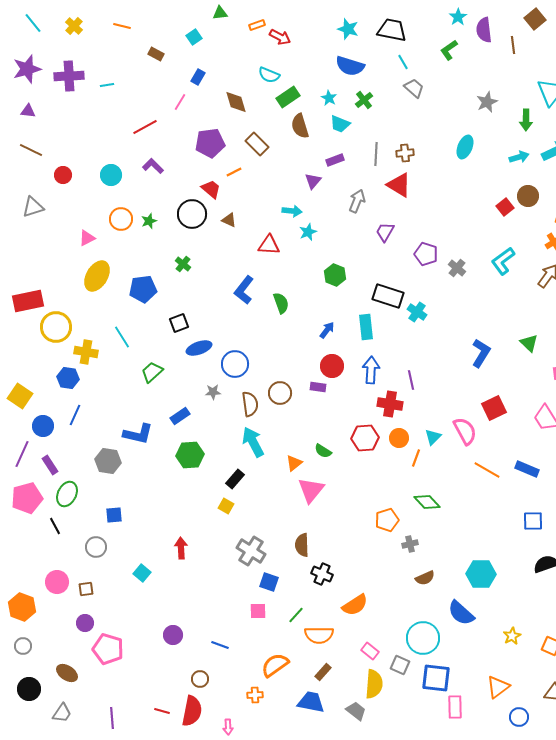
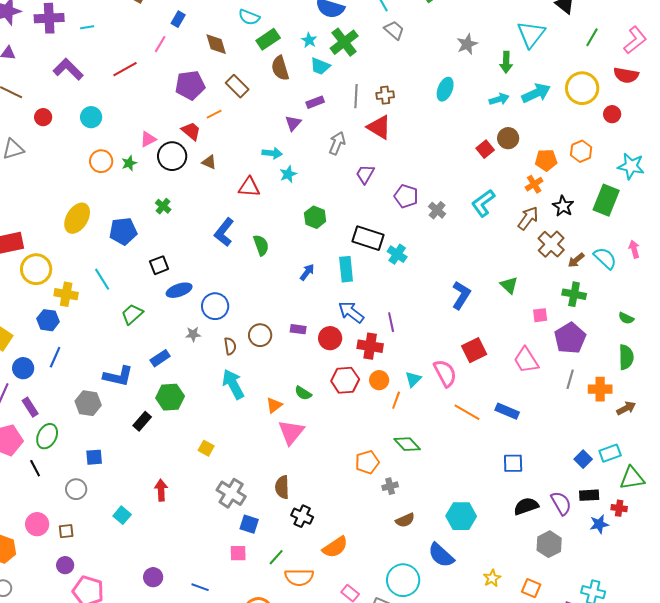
green cross: (364, 100) -> (344, 42), size x1.6
purple L-shape: (153, 166) -> (68, 69), moved, size x1.4
pink triangle: (87, 238) -> (148, 139), moved
red circle: (332, 366) -> (330, 338), moved
blue arrow: (371, 370) -> (351, 312), turned -56
brown semicircle: (250, 404) -> (230, 346), size x0.7
black rectangle: (235, 479) -> (142, 421), moved

